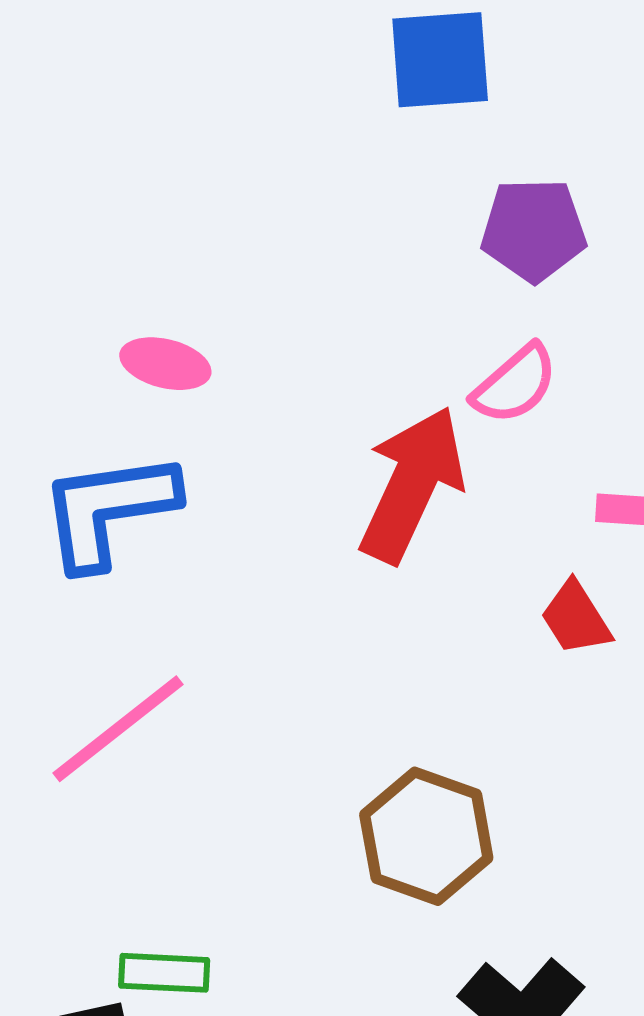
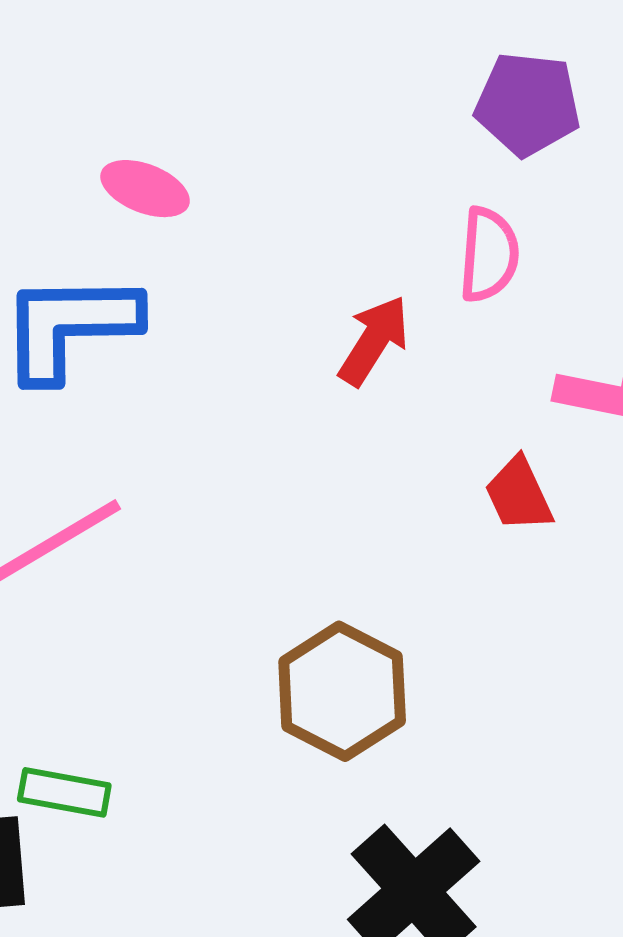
pink semicircle: (515, 384) -> (489, 255), turned -52
red arrow: (412, 484) -> (374, 341), size x0.6

